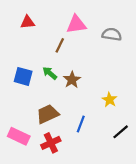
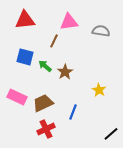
red triangle: (28, 22) -> (25, 20), size x1.5
blue square: (23, 76) -> (25, 57), moved
black line: (121, 132) -> (111, 134), moved
pink rectangle: (19, 136) -> (17, 97), moved

